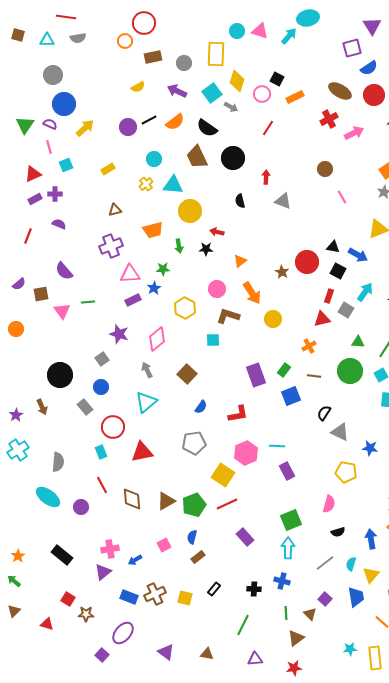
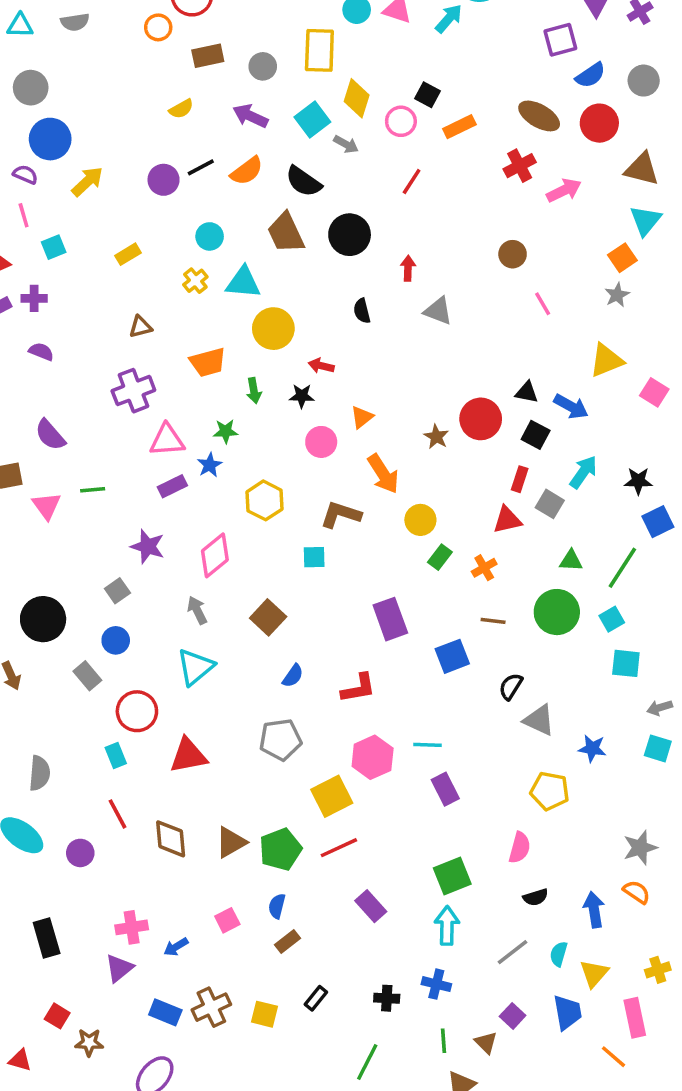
pink circle: (217, 289) -> (321, 442), moved
green rectangle: (284, 370) -> (440, 557), moved
yellow square: (223, 475) -> (332, 796), turned 30
black rectangle: (62, 555) -> (47, 938), turned 35

